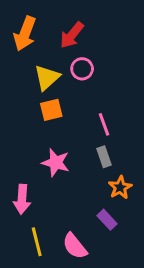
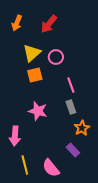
orange arrow: (25, 34) -> (17, 23), size x0.7
pink circle: (82, 69) -> (56, 57), moved

